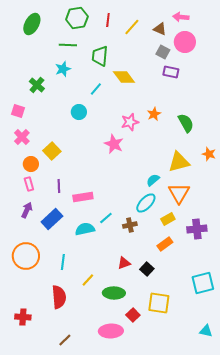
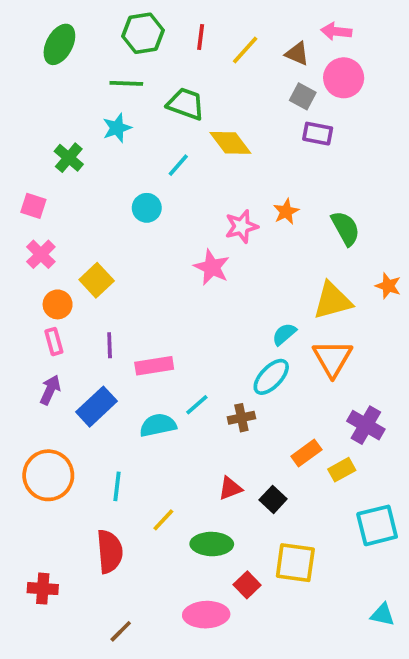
green trapezoid: (100, 56) -> (186, 104), turned 105
yellow rectangle: (168, 219) -> (342, 470), moved
purple cross: (197, 229) -> (366, 425), turned 36

